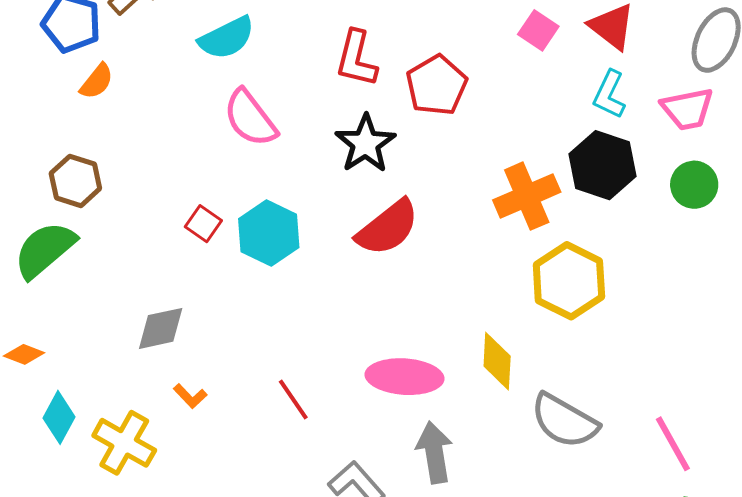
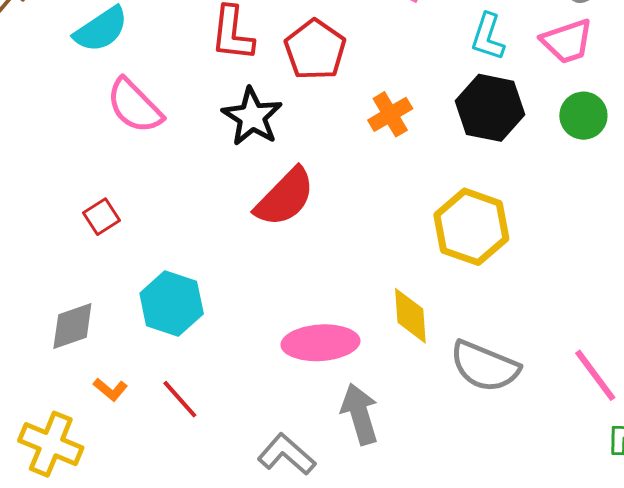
orange cross: (527, 196) -> (390, 114), moved, size x0.7
red square: (203, 224) -> (102, 217), turned 30
cyan hexagon: (269, 233) -> (172, 303), moved
red line: (293, 400) -> (180, 399), moved

